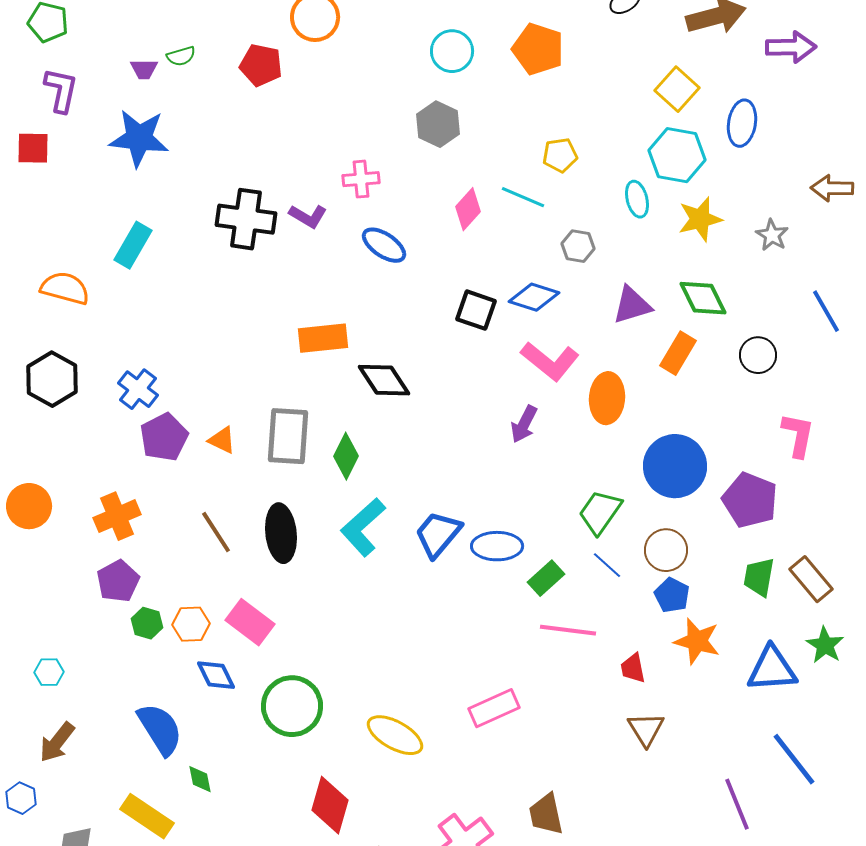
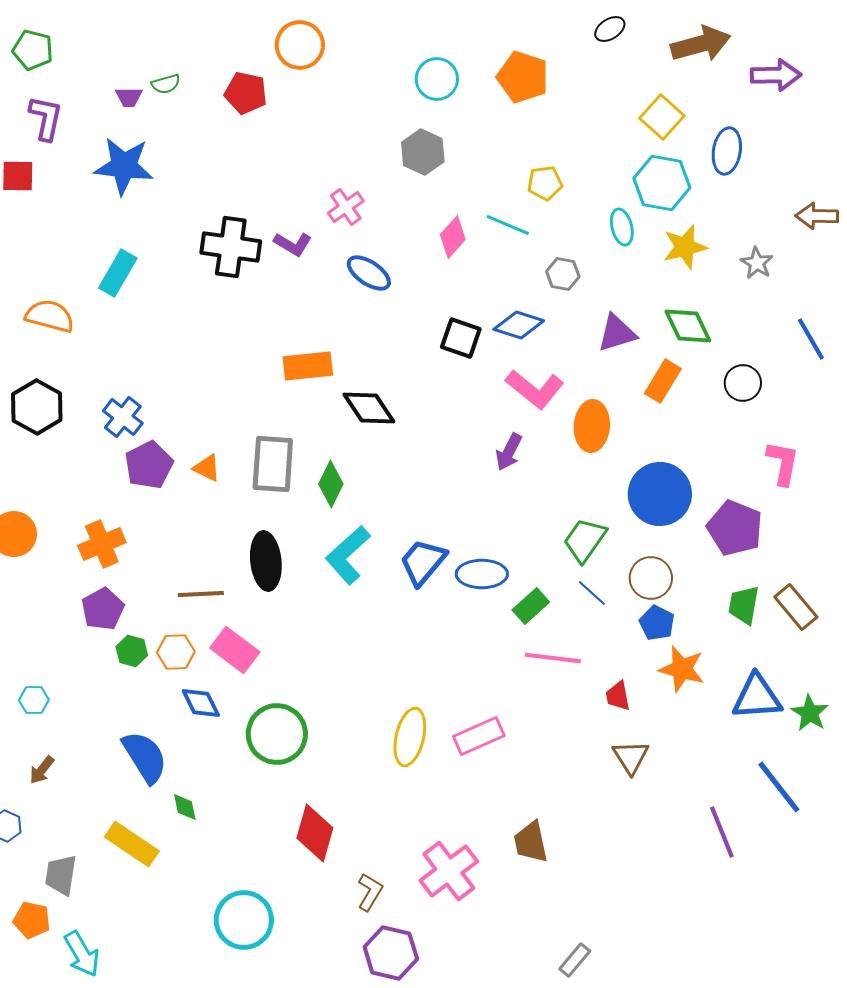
pink cross: (361, 179) -> (346, 207), turned -30
brown line: (216, 532) -> (201, 594), moved, turned -60
green star: (825, 645) -> (810, 713), moved
yellow ellipse: (395, 735) -> (410, 737), moved, turned 74
brown arrow: (57, 742) -> (42, 770), size x0.7

